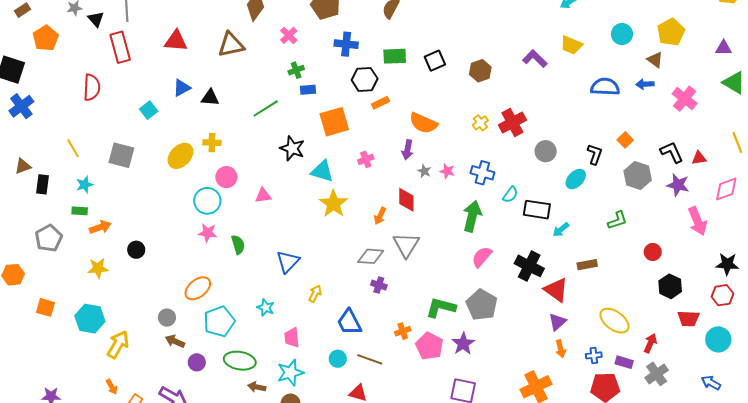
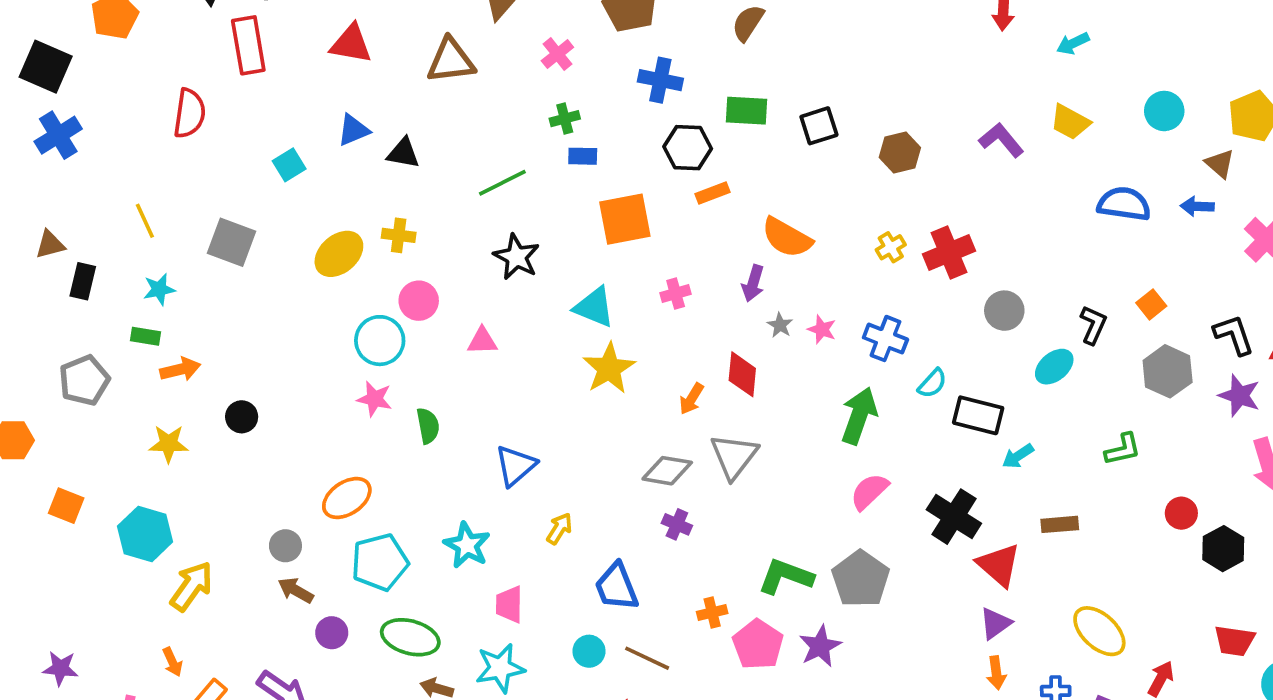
black star: (292, 148) -> (516, 257), moved
black hexagon: (670, 286) -> (1223, 549), moved
cyan star: (266, 308) -> (467, 545), size x1.4

